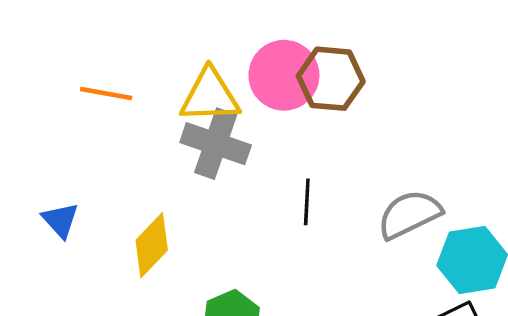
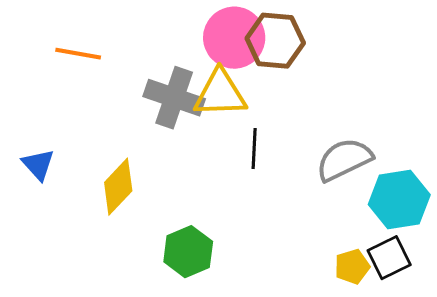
yellow triangle: (210, 96) -> (220, 94), moved

